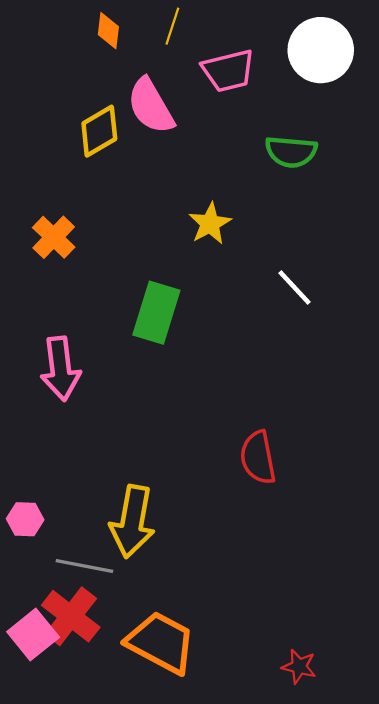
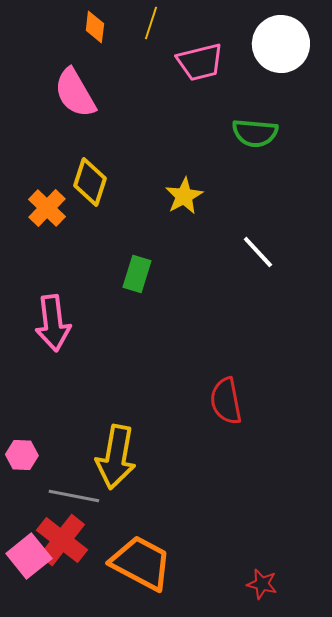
pink semicircle: (151, 106) -> (75, 93), moved
yellow diamond: (99, 131) -> (90, 182), moved, turned -42
green rectangle: (156, 313) -> (137, 274), size x0.7

